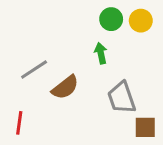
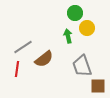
yellow circle: (141, 21) -> (87, 28), moved
red line: (19, 123) -> (17, 69), moved

